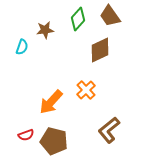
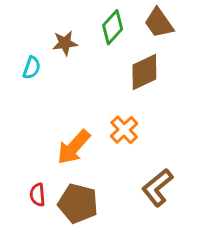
red semicircle: (26, 135) -> (38, 195), turned 105

